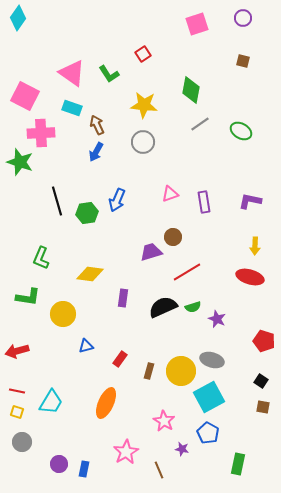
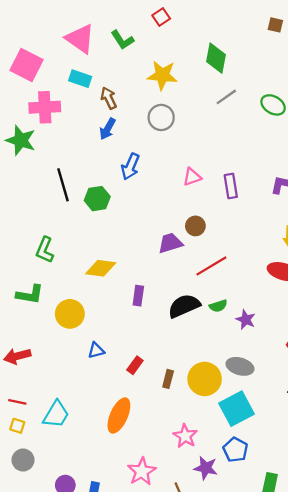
blue arrow: (117, 200) -> (130, 167), moved
purple star: (182, 449) -> (206, 468), size x1.5

